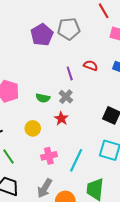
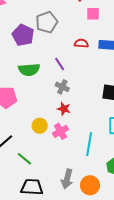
red semicircle: (91, 65) -> (81, 43), moved
green semicircle: (43, 98) -> (29, 70), moved, size x1.5
pink cross: (49, 156) -> (60, 131), moved

